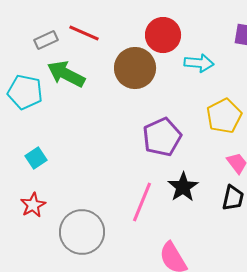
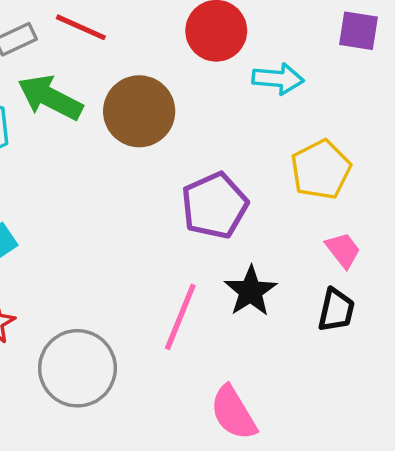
brown circle: (135, 68) -> (139, 111), moved

